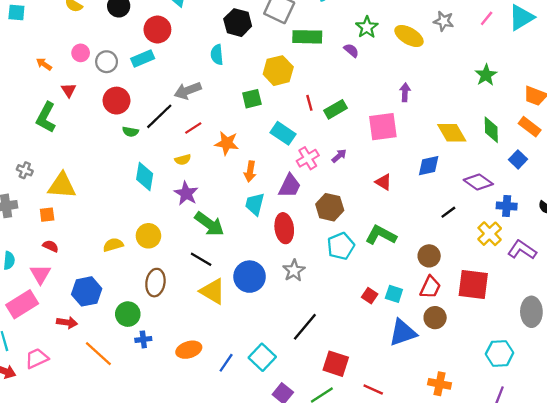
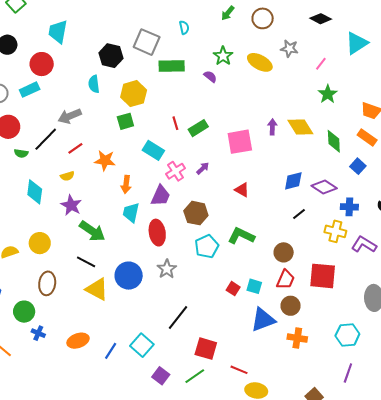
pink line: (487, 18) -> (321, 64), moved
yellow hexagon: (278, 71) -> (134, 94), moved
purple arrow: (405, 92) -> (272, 127), moved
yellow diamond: (452, 133) -> (300, 127), moved
blue diamond: (429, 166) -> (293, 181), moved
yellow cross: (490, 234) -> (335, 231), turned -30
blue cross: (143, 339) -> (38, 333), turned 32
orange cross: (440, 384) -> (297, 338), moved

